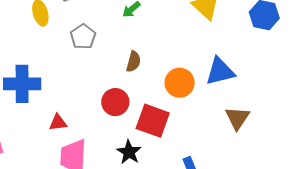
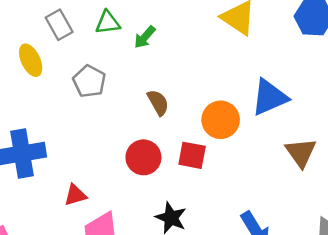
brown semicircle: (133, 62) -> (158, 102), turned -35
red square: (153, 121) -> (192, 155), moved, size x0.7

